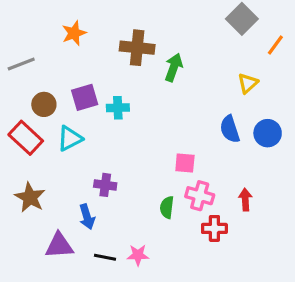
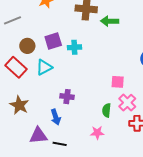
green arrow: (174, 67) -> (110, 21), turned -108
pink cross: (200, 196) -> (127, 103), turned 30
pink star: (138, 255) -> (97, 133), moved
black line: (105, 257) -> (60, 144), moved

